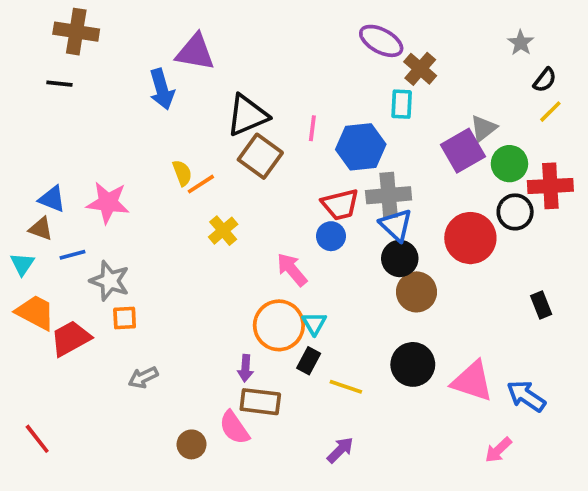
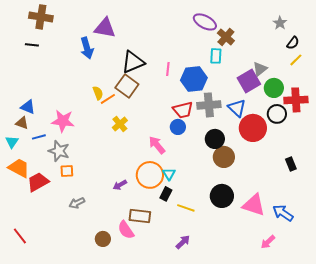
brown square: (260, 156) -> (127, 86), moved
pink star: (108, 203) -> (63, 121), moved
blue triangle: (396, 225) -> (237, 108), moved
purple arrow: (245, 368) -> (120, 185), moved, turned 56

